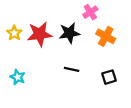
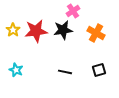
pink cross: (90, 12) -> (73, 11), moved
black line: (72, 69) -> (65, 72), moved

